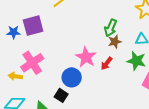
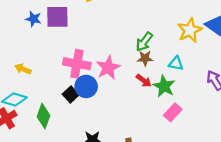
pink cross: (32, 63) -> (77, 64), moved, turned 30
red arrow: (107, 63) -> (144, 81), moved, turned -104
black square: (61, 95) -> (71, 95), moved

